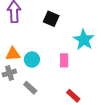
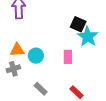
black square: (51, 19) -> (78, 24), moved
gray rectangle: (30, 88) -> (41, 89), moved

